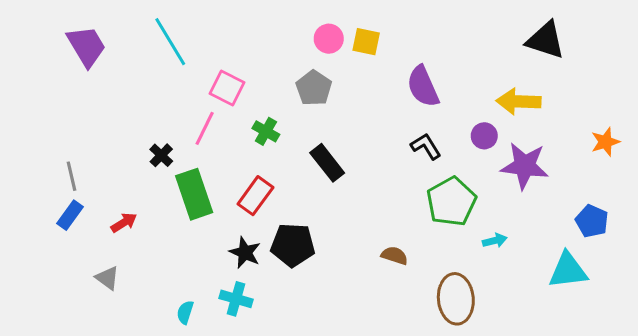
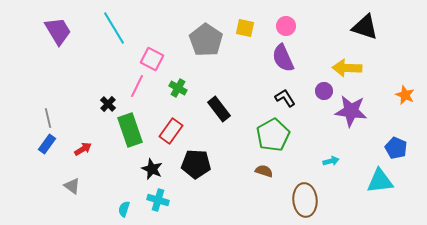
pink circle: (329, 39) -> (286, 26), moved
gray pentagon: (314, 88) -> (206, 40), moved, size x1.4
orange star: (605, 142) -> (405, 95), turned -30
green pentagon: (451, 202) -> (273, 135), moved
black star: (245, 252) -> (152, 169), moved

